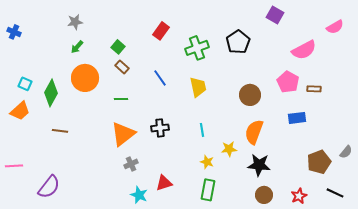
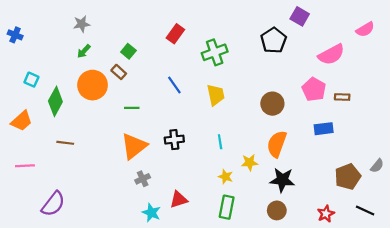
black pentagon: (238, 42) -> (274, 40), moved
brown rectangle: (122, 67) -> (119, 72), moved
cyan square: (25, 84) -> (31, 80), moved
pink line: (14, 166) -> (25, 166), moved
brown circle: (264, 195) -> (277, 210), moved

